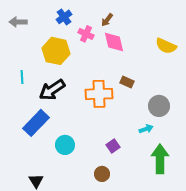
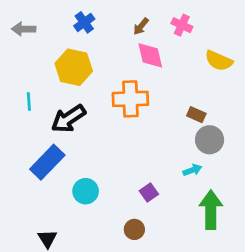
pink cross: (86, 34) -> (182, 25), moved
brown rectangle: (127, 82) -> (196, 115), moved
orange cross: (99, 94) -> (130, 99), moved

